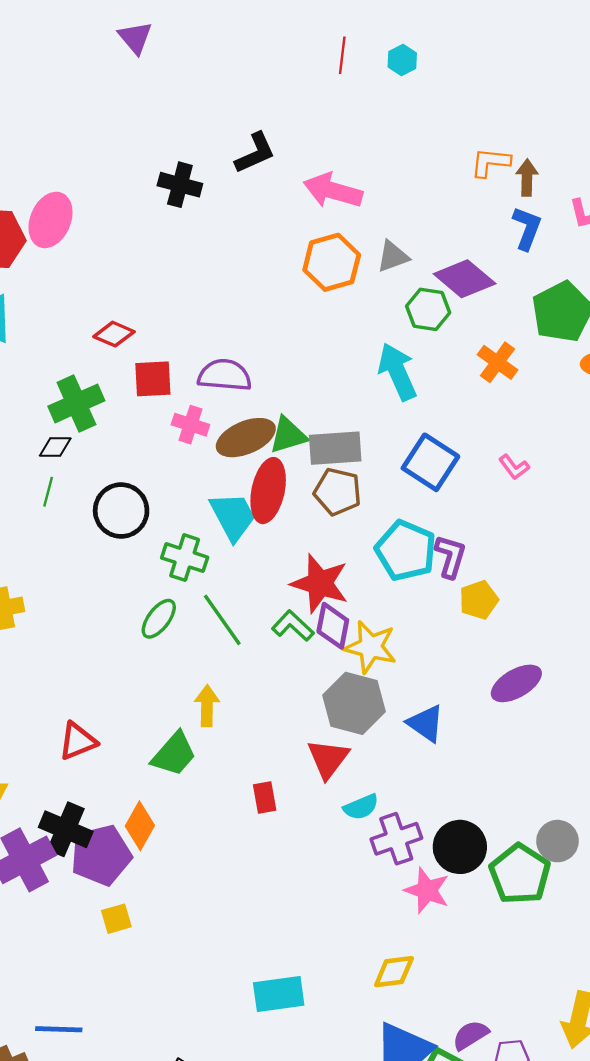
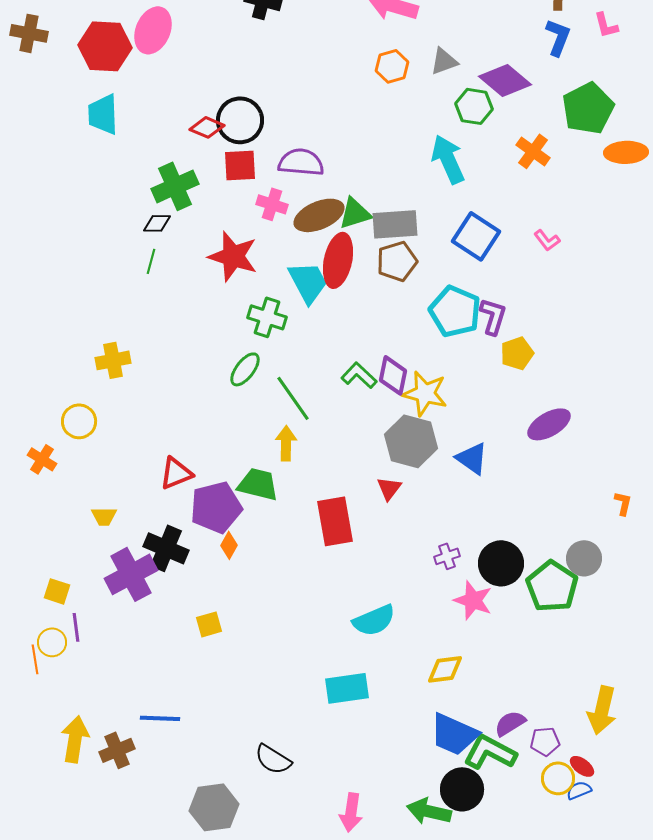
orange hexagon: (332, 262) -> (392, 66), size x0.7
brown pentagon: (338, 492) -> (397, 261), turned -30
black circle: (121, 511) -> (240, 120), moved
red star: (320, 583) -> (233, 256), moved
green line: (222, 620) -> (293, 398), moved
green trapezoid: (174, 754) -> (258, 484), turned -117
red triangle: (328, 759) -> (389, 488), size x0.7
red rectangle: (265, 798) -> (335, 521), size x1.8
cyan semicircle: (361, 807) -> (374, 620), moved, size x1.4
orange diamond: (140, 826) -> (229, 545), size x0.7
purple cross: (396, 839) -> (447, 556), size x0.6
purple pentagon: (101, 855) -> (216, 507), moved

